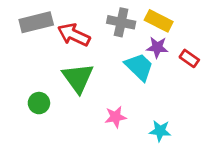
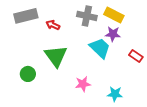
red arrow: (74, 35) -> (53, 25), size x0.6
red rectangle: (189, 58) -> (136, 56), moved

